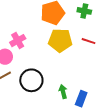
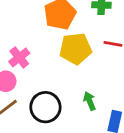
green arrow: (63, 92) -> (90, 101), moved

